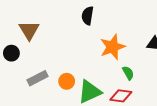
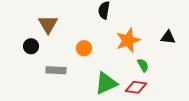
gray rectangle: (37, 78) -> (56, 70), turned 30
orange circle: (67, 81) -> (84, 48), moved

